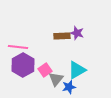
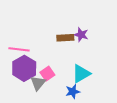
gray triangle: (56, 79) -> (38, 83), moved

